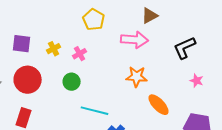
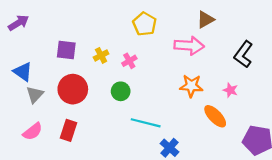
black L-shape: (185, 48) -> (243, 54), turned -30
pink star: (197, 81) -> (230, 90), moved

